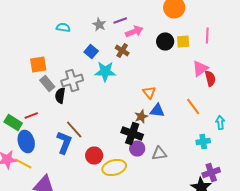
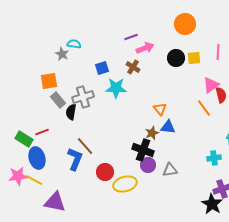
gray star: (99, 24) -> (62, 54), moved
blue square: (91, 52) -> (102, 68), turned 32
orange line: (193, 106) -> (204, 108), moved

